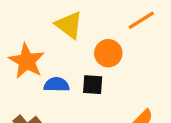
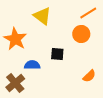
orange circle: (108, 53) -> (81, 34), moved
blue semicircle: (57, 85) -> (32, 65), moved

